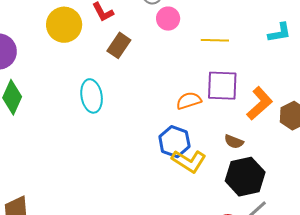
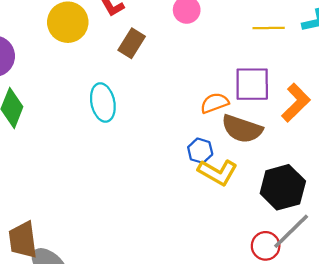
yellow line: (215, 40) -> (269, 28), moved
blue hexagon: (174, 142) -> (200, 151), size x0.7
brown semicircle: (234, 142) -> (242, 129), moved, size x1.8

